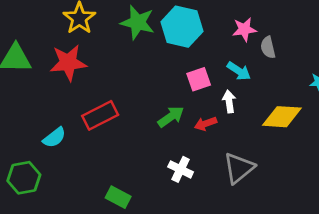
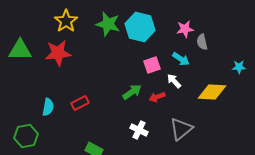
white arrow: (229, 101) -> (174, 81), turned -35
red rectangle: (100, 115) -> (80, 103), moved, size x0.7
cyan semicircle: (54, 138) -> (48, 107), turned -42

